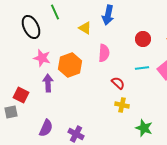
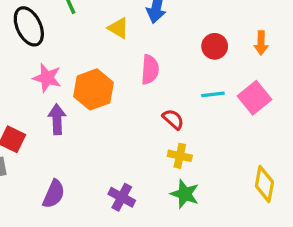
green star: (144, 128) -> (185, 194), moved
purple cross: (76, 134) -> (122, 197), moved

